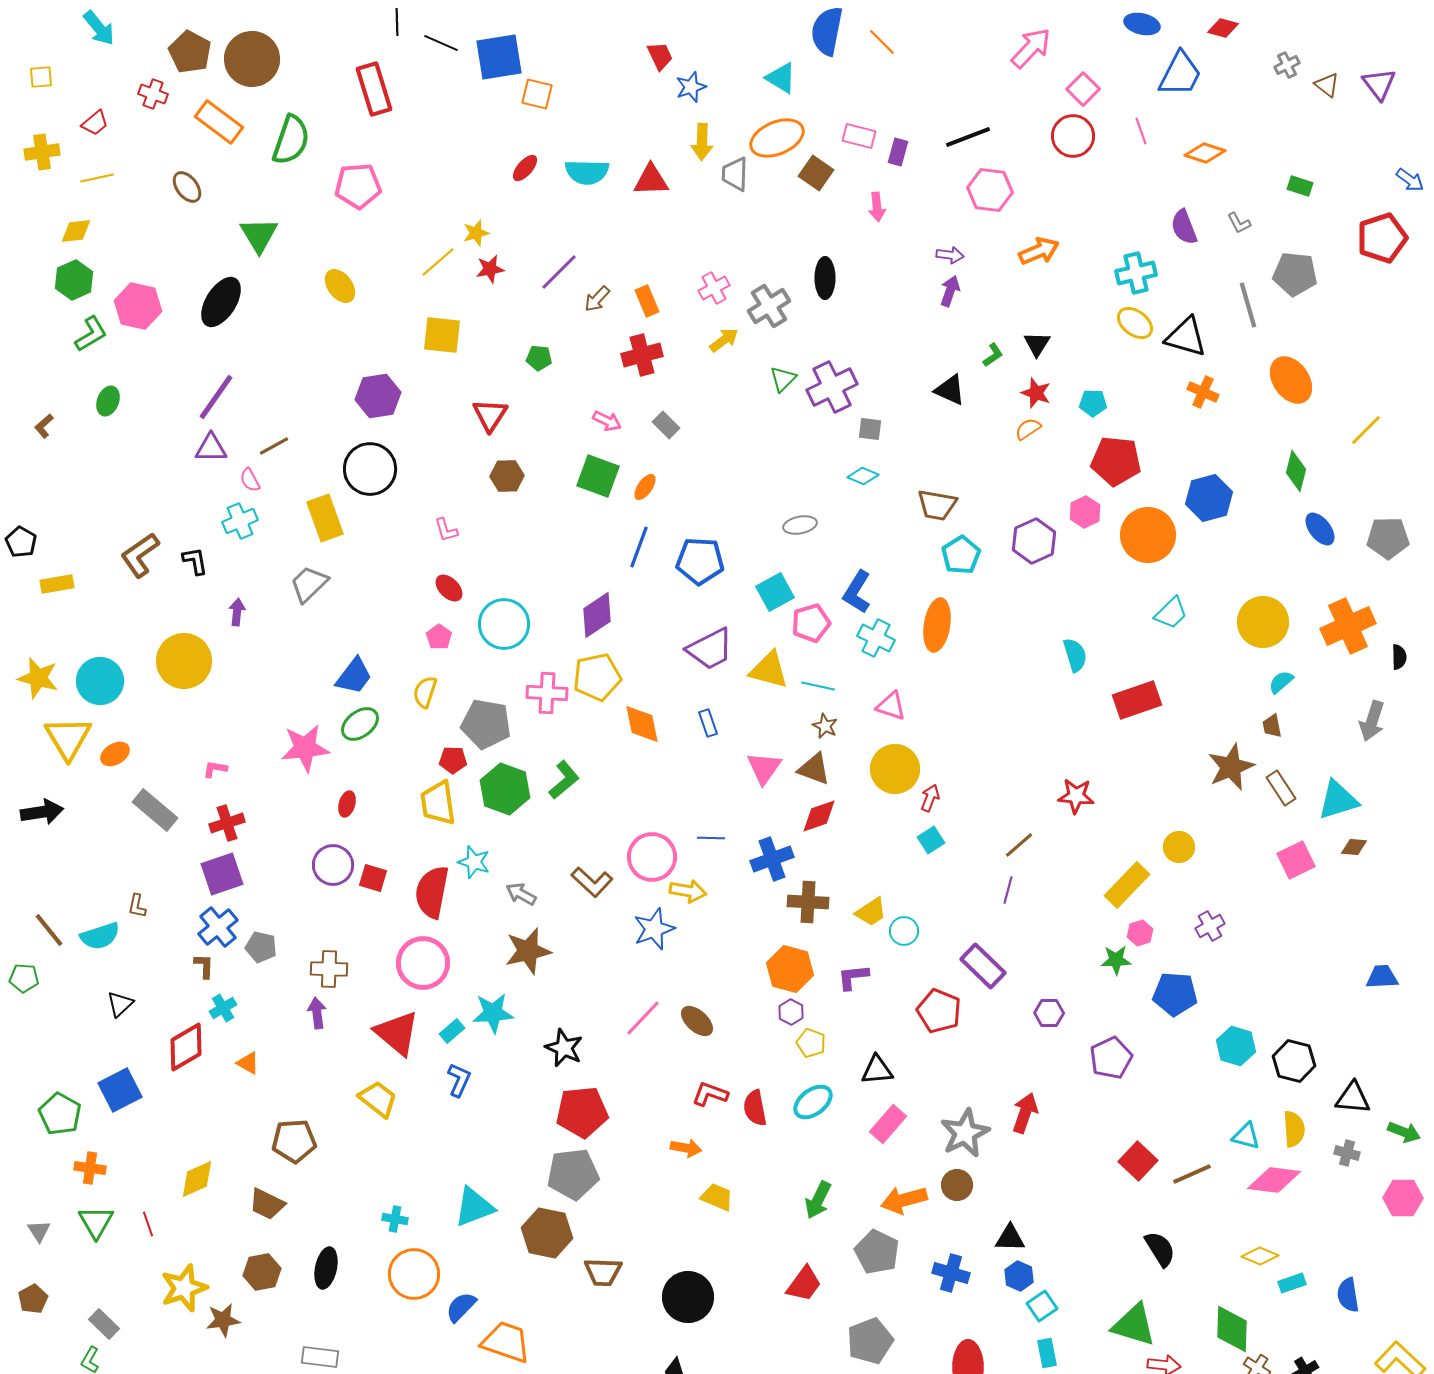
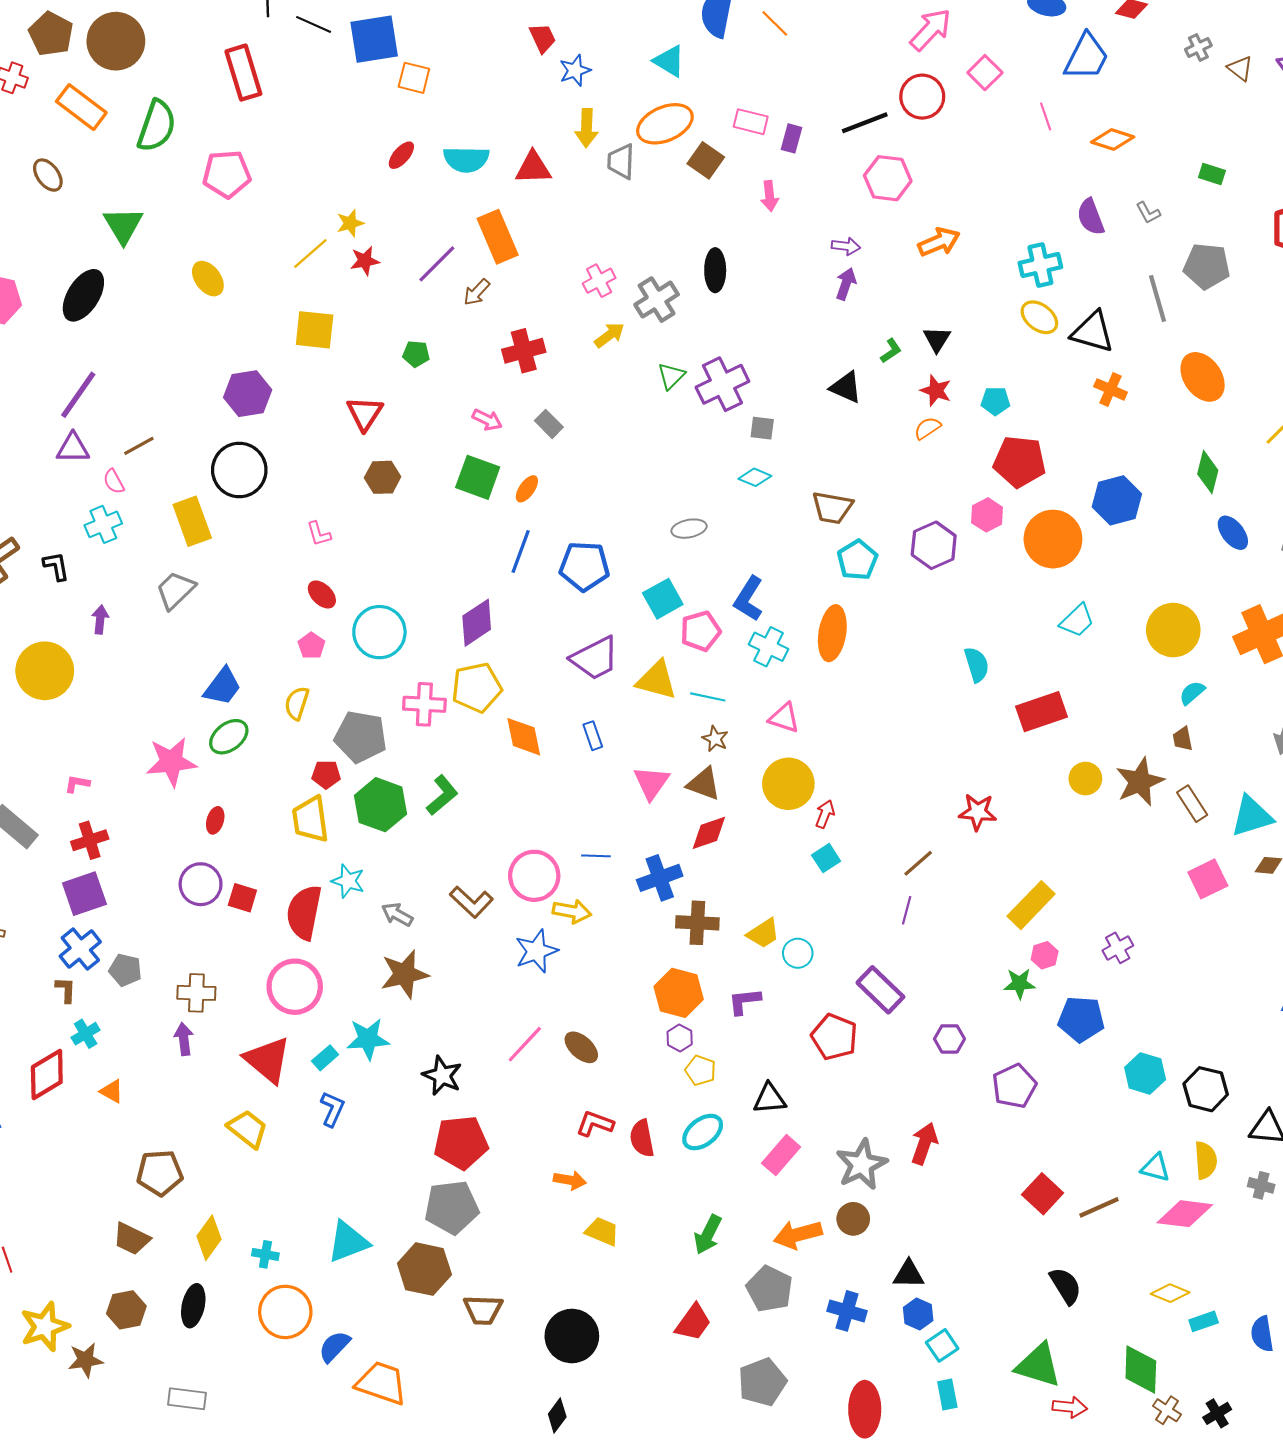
red circle: (1073, 136) -> (922, 97), moved
orange rectangle: (647, 301) -> (498, 237), moved, size x1.6
yellow circle: (1179, 847) -> (1085, 779), moved
yellow diamond: (197, 1179) -> (209, 1238), moved, turned -30

